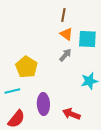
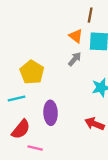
brown line: (63, 15) -> (90, 15), moved
red arrow: (71, 114) -> (94, 124), moved

